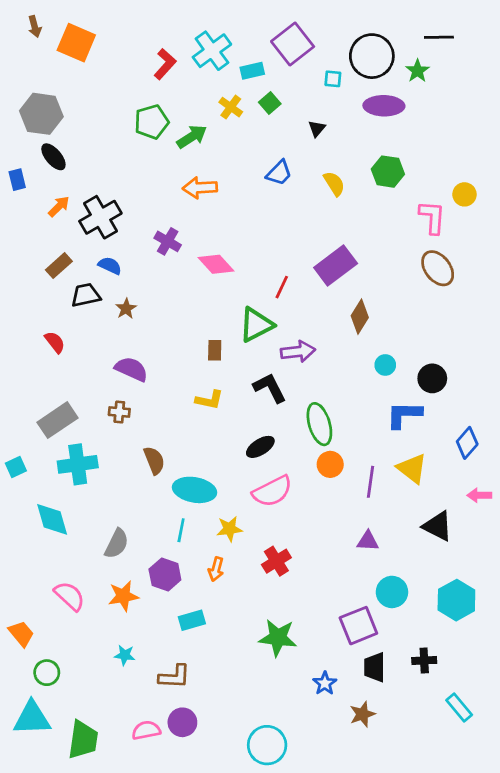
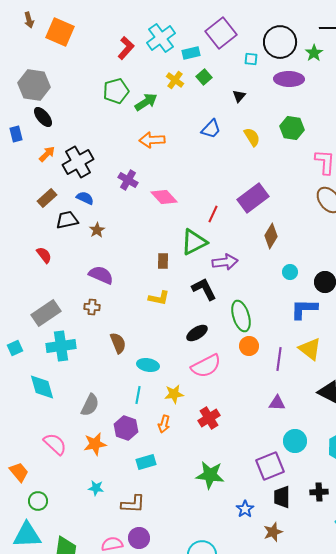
cyan ellipse: (195, 490) -> (148, 365), size x0.7

